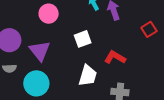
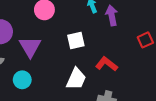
cyan circle: (36, 83) -> (22, 80), size x0.7

